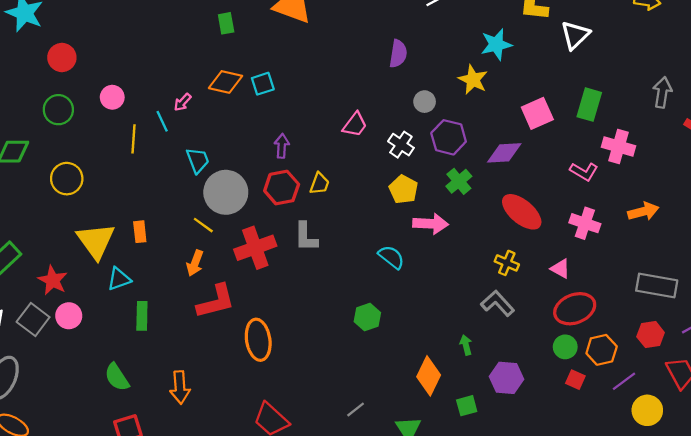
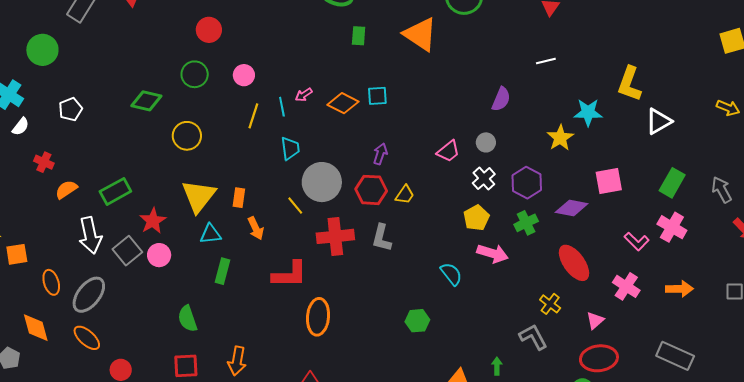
orange diamond: (225, 82) -> (343, 103), moved
gray arrow: (662, 92) -> (722, 190), turned -52
gray circle: (425, 102) -> (486, 142), moved
green rectangle: (589, 105) -> (672, 183), moved
cyan trapezoid: (198, 160) -> (290, 148), moved
orange arrow: (195, 263) -> (256, 228), moved, turned -60
pink triangle: (560, 269) -> (595, 320), turned 36
orange arrow: (180, 387) -> (237, 361), moved

